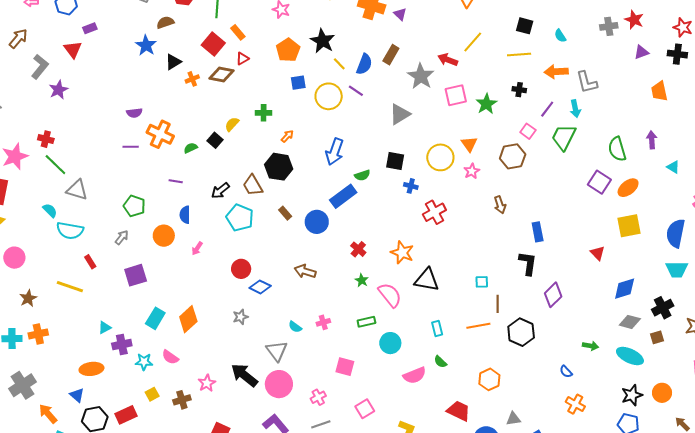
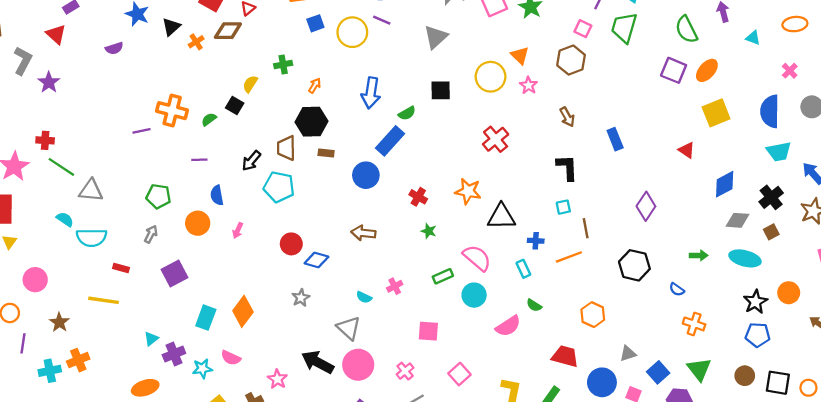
purple semicircle: (134, 113) -> (114, 48), moved
brown trapezoid: (253, 185) -> (286, 148), turned 40
blue cross: (411, 186) -> (536, 241), moved
brown rectangle: (285, 213) -> (326, 153), moved, turned -32
red rectangle: (90, 262) -> (121, 268), turned -32
black L-shape: (528, 263) -> (567, 167), moved
pink semicircle: (390, 295) -> (477, 258), moved
black hexagon: (521, 332) -> (634, 265), moved

